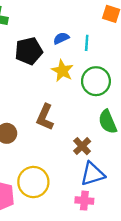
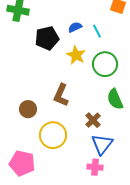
cyan line: (87, 43) -> (97, 31), turned -32
blue triangle: (92, 174) -> (102, 144), turned -35
yellow circle: (33, 182) -> (53, 135), moved

